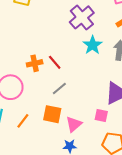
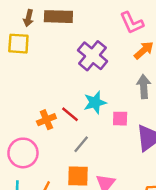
cyan star: (93, 45) -> (95, 102), moved, turned 30
pink square: (101, 116) -> (120, 119), moved

